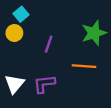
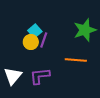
cyan square: (21, 14) -> (35, 31), moved
yellow circle: (14, 33) -> (31, 42), moved

